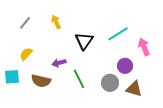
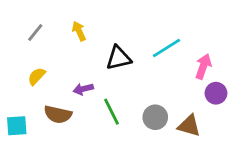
black triangle: (84, 41) -> (119, 58), turned 42
pink arrow: (144, 47) -> (203, 66), turned 42
purple circle: (125, 66) -> (216, 93), moved
cyan square: (12, 77) -> (17, 126), moved

